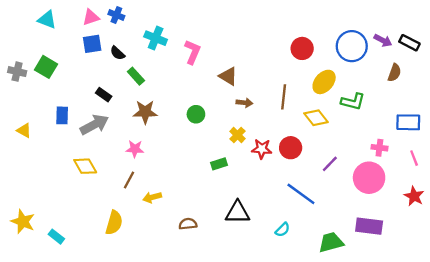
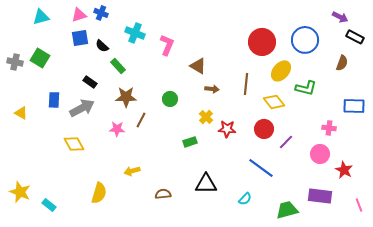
cyan triangle: (47, 20) -> (41, 17), turned -36
purple arrow: (383, 40) -> (340, 17), moved
red circle: (302, 48) -> (262, 42), size x1.4
red circle: (291, 148) -> (264, 129), moved
pink line: (414, 158) -> (359, 205), moved
pink circle: (369, 178) -> (320, 154), size x0.7
brown line: (129, 180) -> (141, 120), moved
red star: (414, 196) -> (344, 170), moved

